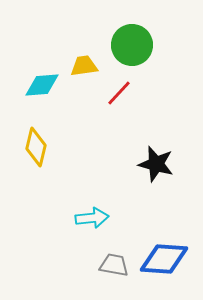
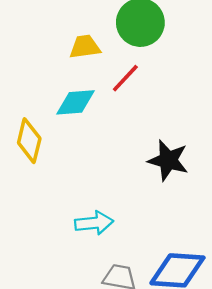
cyan diamond: (42, 85) -> (76, 102), moved

